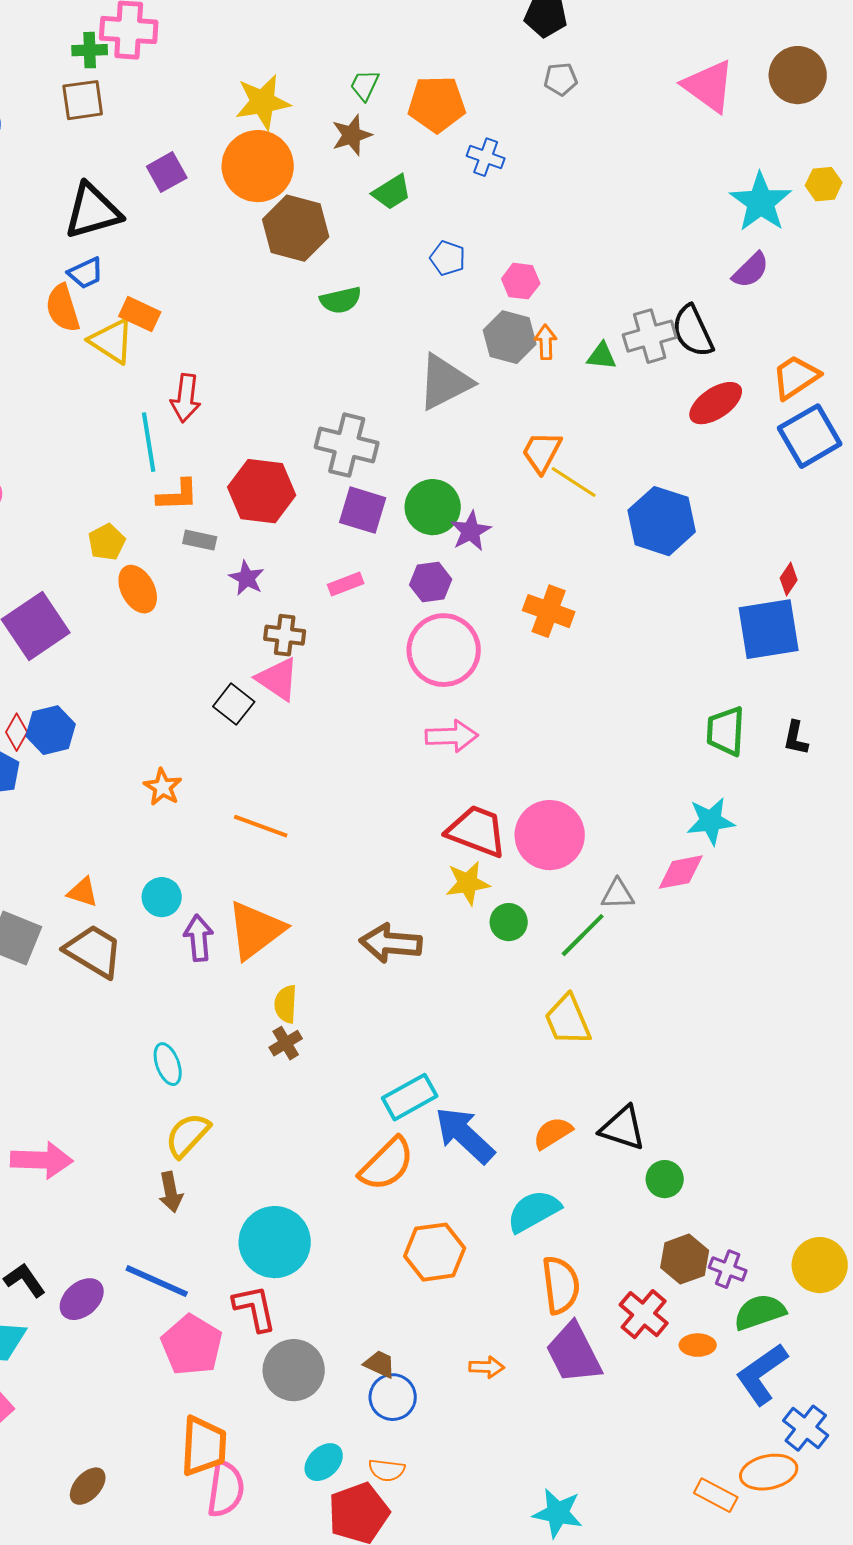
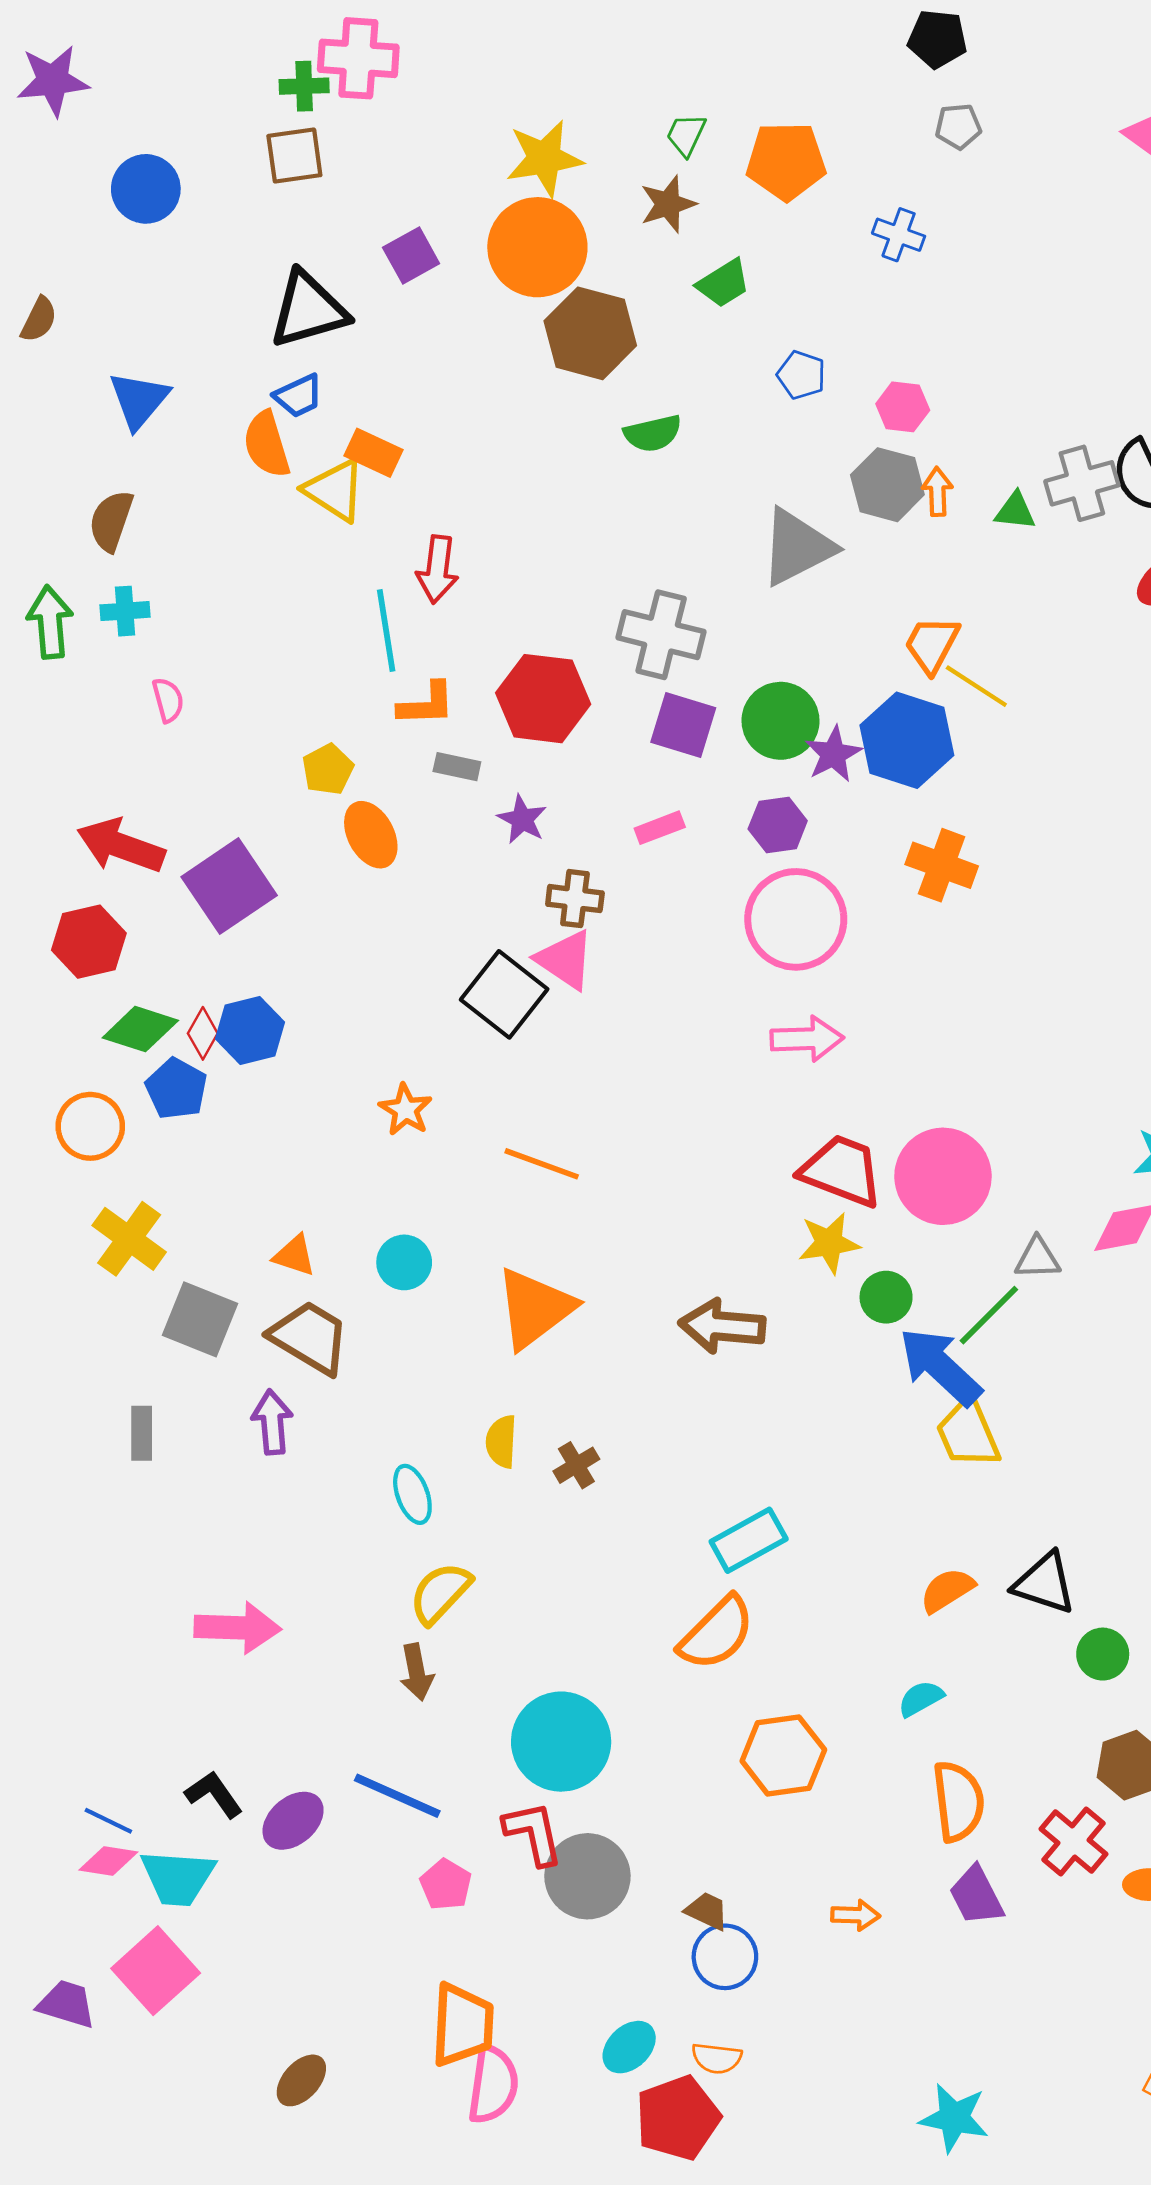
blue cross: (486, 157) -> (899, 235), moved
blue hexagon: (662, 521) -> (907, 740), moved
black square: (234, 704) -> (504, 994), size x1.5
purple arrow: (199, 938) -> (272, 1422), moved
yellow semicircle: (286, 1004) -> (501, 1442), moved
blue arrow: (465, 1135) -> (940, 1367), moved
cyan semicircle: (534, 1211) -> (921, 1699), size x0.6
pink pentagon: (192, 1345) -> (446, 1885), size x0.6
purple trapezoid: (574, 1353) -> (976, 1896), size x0.7
gray circle: (294, 1370) -> (587, 1876), moved

